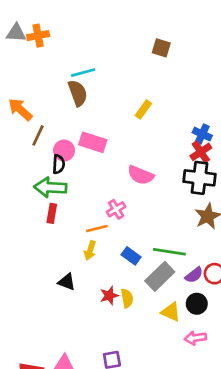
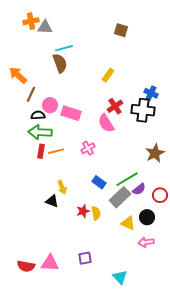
gray triangle: (16, 33) -> (45, 27), moved
pink rectangle: (93, 142) -> (71, 113), moved
red cross: (201, 152) -> (115, 106), moved
black semicircle: (59, 164) -> (38, 115), moved, turned -96
pink semicircle: (141, 175) -> (106, 123), turned 36
black cross: (199, 178) -> (143, 110), moved
orange line: (97, 228) -> (56, 151), moved
yellow arrow: (90, 250) -> (62, 187), moved, turned -40
green line: (169, 252) -> (127, 179), turned -40
purple semicircle: (194, 275) -> (139, 189), moved

